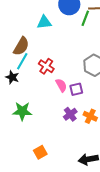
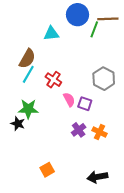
black star: (12, 77) -> (18, 124), moved
purple square: (76, 89) -> (85, 104), turned 32
green star: (22, 111) -> (28, 109), moved

